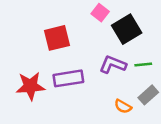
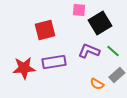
pink square: (100, 13) -> (79, 10), turned -32
green line: (143, 65) -> (113, 51), turned 48

